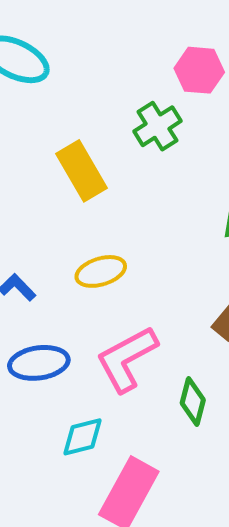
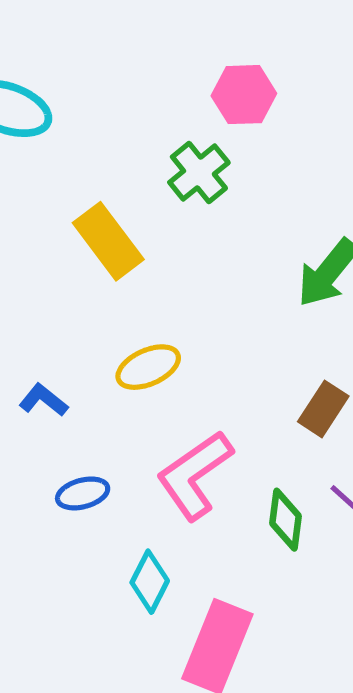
blue ellipse: (39, 363) -> (83, 493), size x0.7
cyan diamond: (83, 437) -> (150, 582), turned -42

